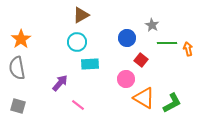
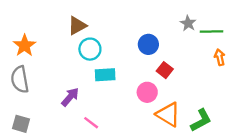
brown triangle: (81, 15) -> (77, 26), moved
gray star: (152, 25) -> (188, 23), moved
green line: (167, 43) -> (211, 32), moved

